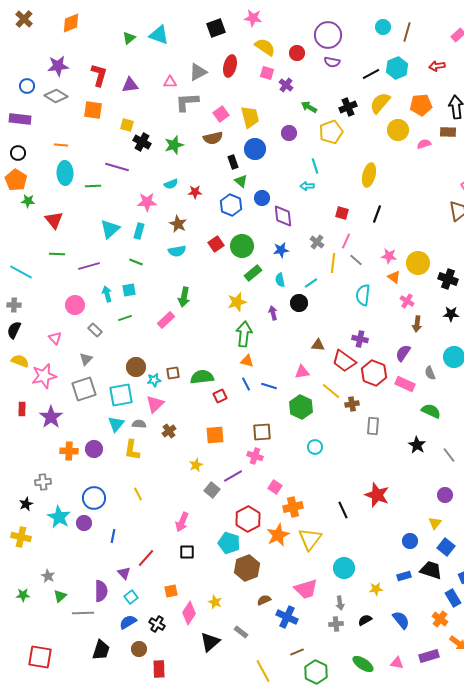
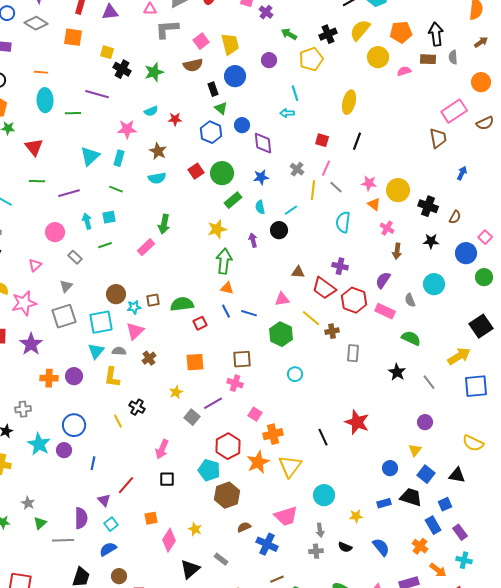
pink triangle: (55, 338) -> (35, 265), turned 32
black semicircle: (365, 620) -> (345, 547), turned -128
black cross: (157, 624) -> (137, 407), moved

